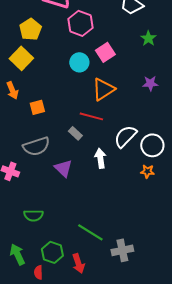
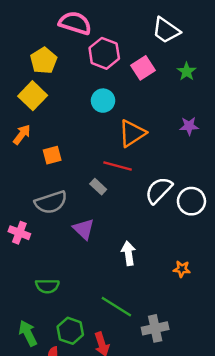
pink square: (105, 52) -> (143, 68), moved
orange arrow: (12, 90) -> (22, 135), turned -120
white arrow: (100, 158) -> (128, 253), moved
orange star: (147, 171) -> (182, 269), moved

